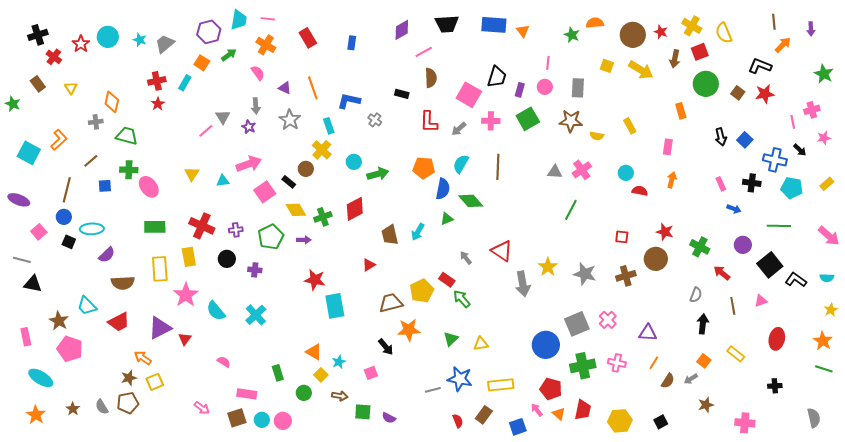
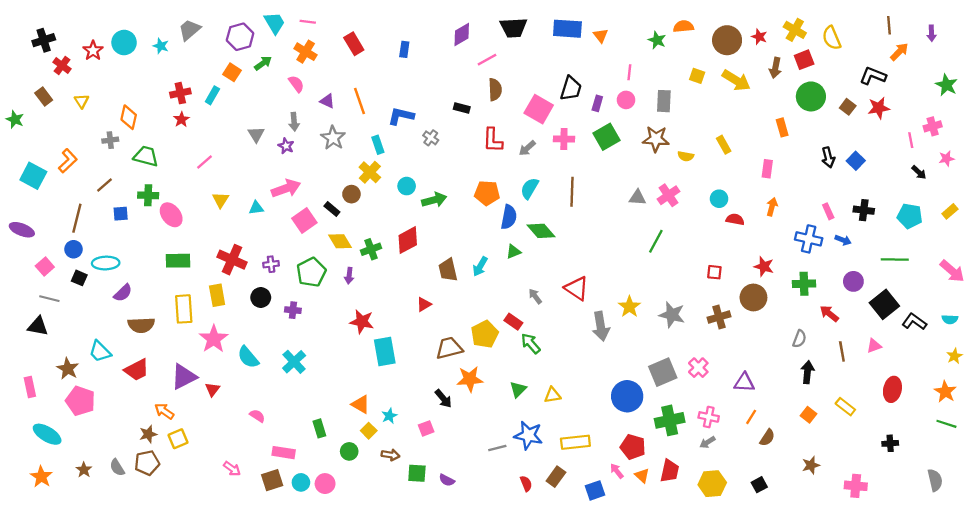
cyan trapezoid: (239, 20) -> (275, 23), turned -40
gray trapezoid: (165, 44) -> (190, 30), moved
pink line: (206, 131) -> (204, 162), moved
blue cross: (775, 160) -> (809, 239), moved
purple arrow: (304, 240) -> (349, 276), turned 96
green cross: (700, 247) -> (804, 284), turned -30
gray line: (22, 260) -> (49, 299), moved
gray arrow: (691, 379) -> (708, 442), moved

